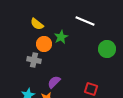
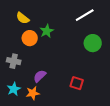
white line: (85, 21) -> (85, 15), moved, turned -54
gray cross: (34, 60) -> (14, 61), moved

